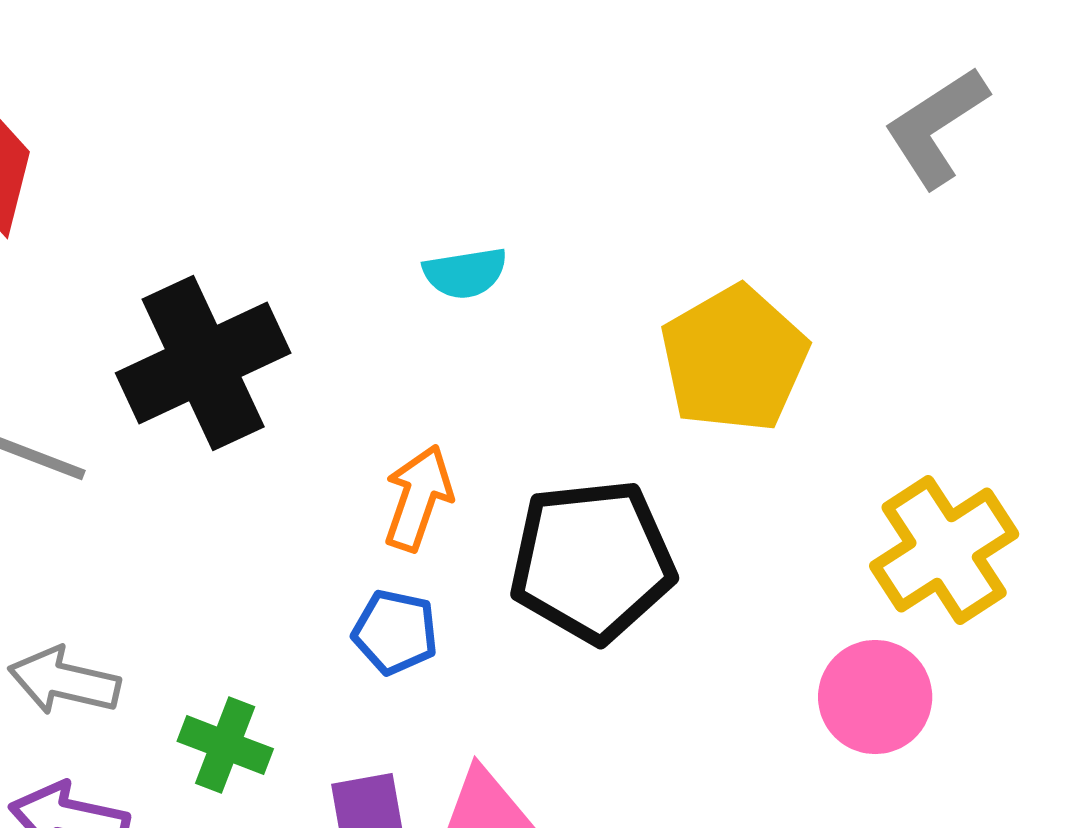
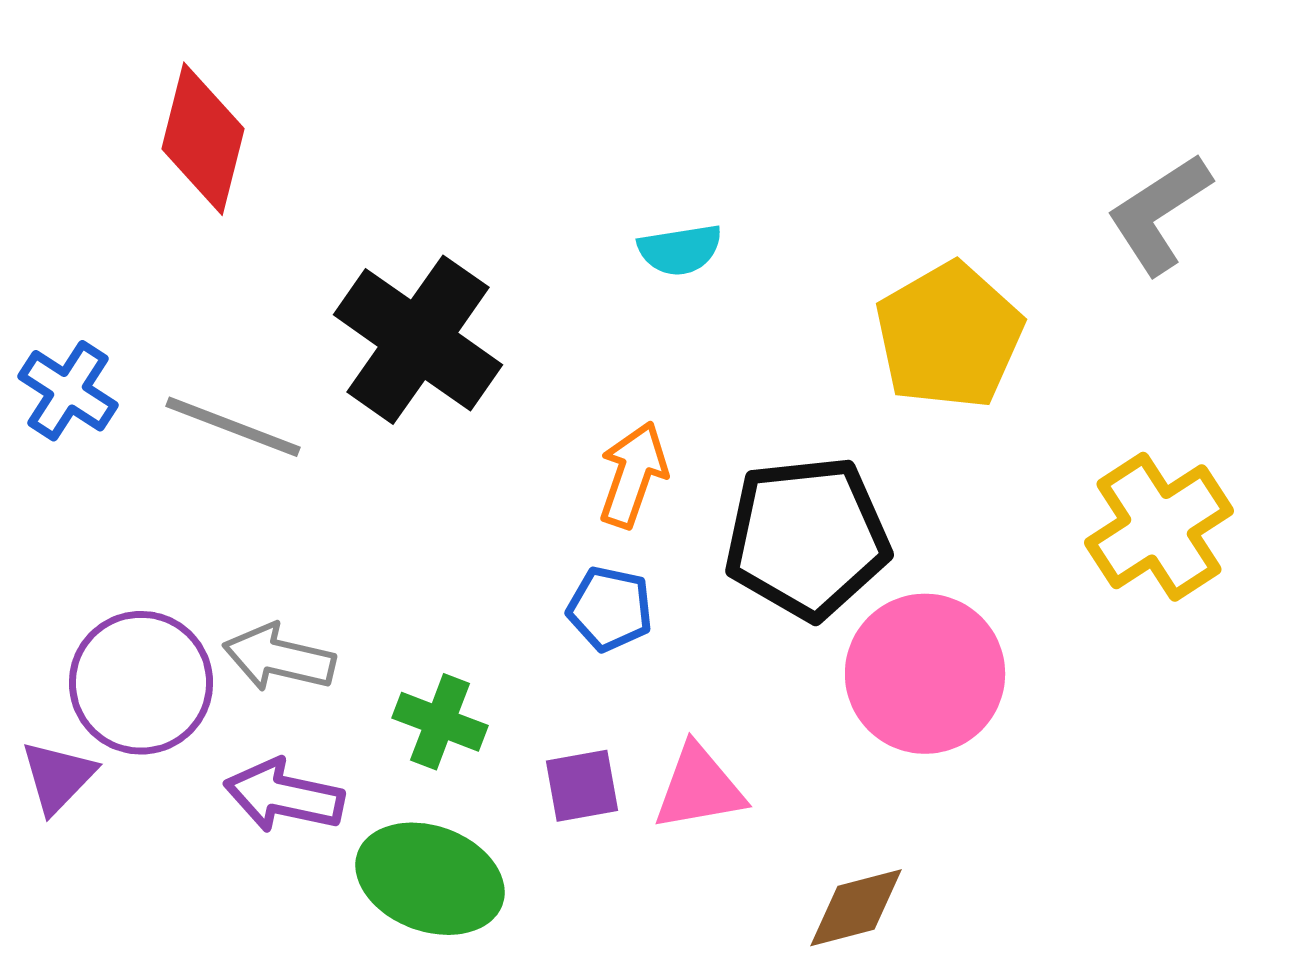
gray L-shape: (936, 127) -> (1159, 214), moved
black cross: (203, 363) -> (418, 340), turned -30
pink circle: (875, 697) -> (925, 674), moved, size x1.4

